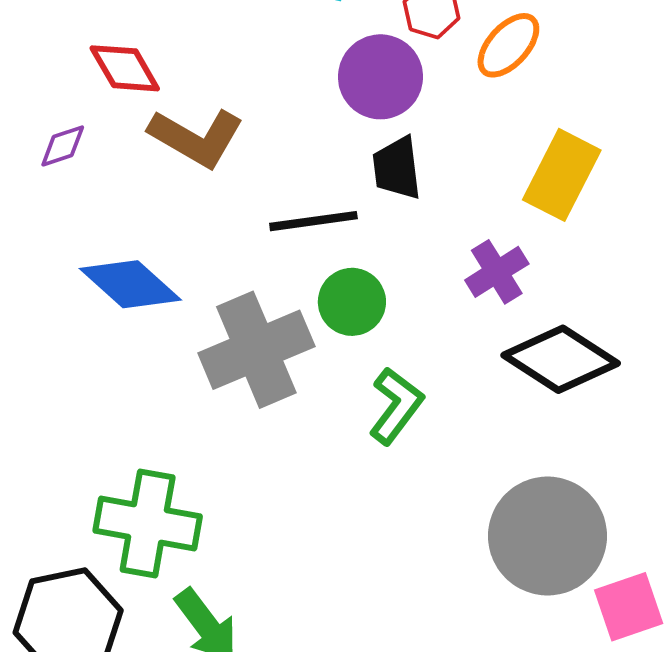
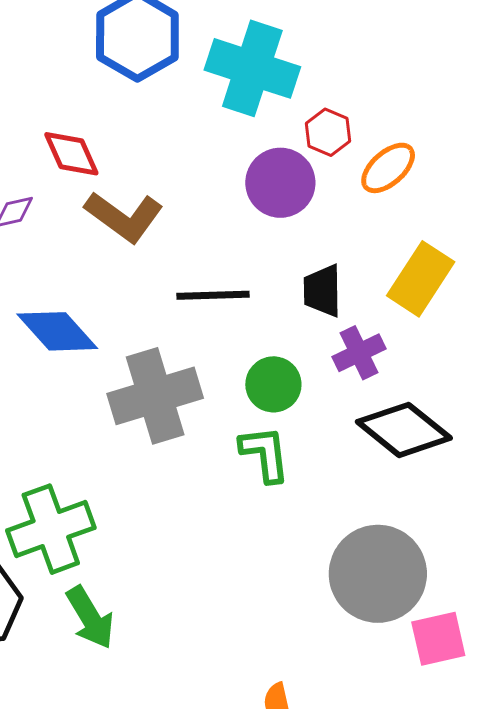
black trapezoid: (397, 168) -> (322, 291), moved
green circle: (352, 302) -> (273, 384), moved
green L-shape: (396, 406) -> (265, 454), turned -50
green cross: (148, 523) -> (51, 529), turned -36

